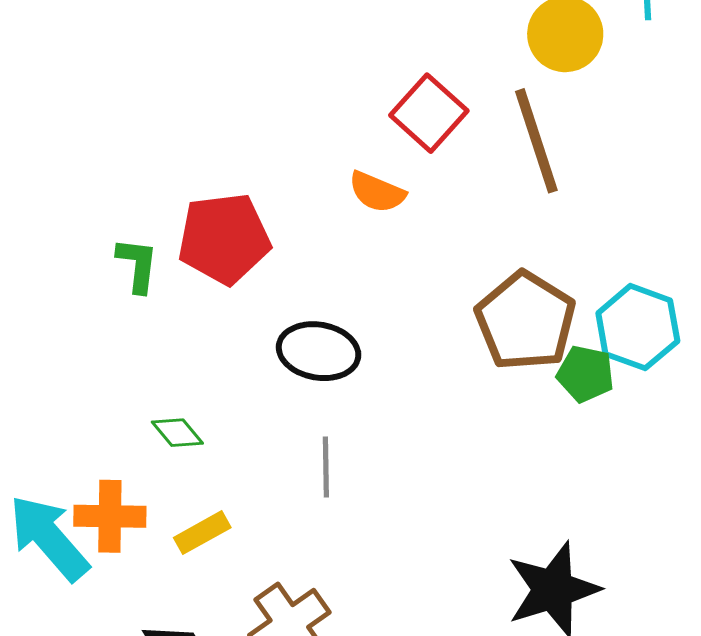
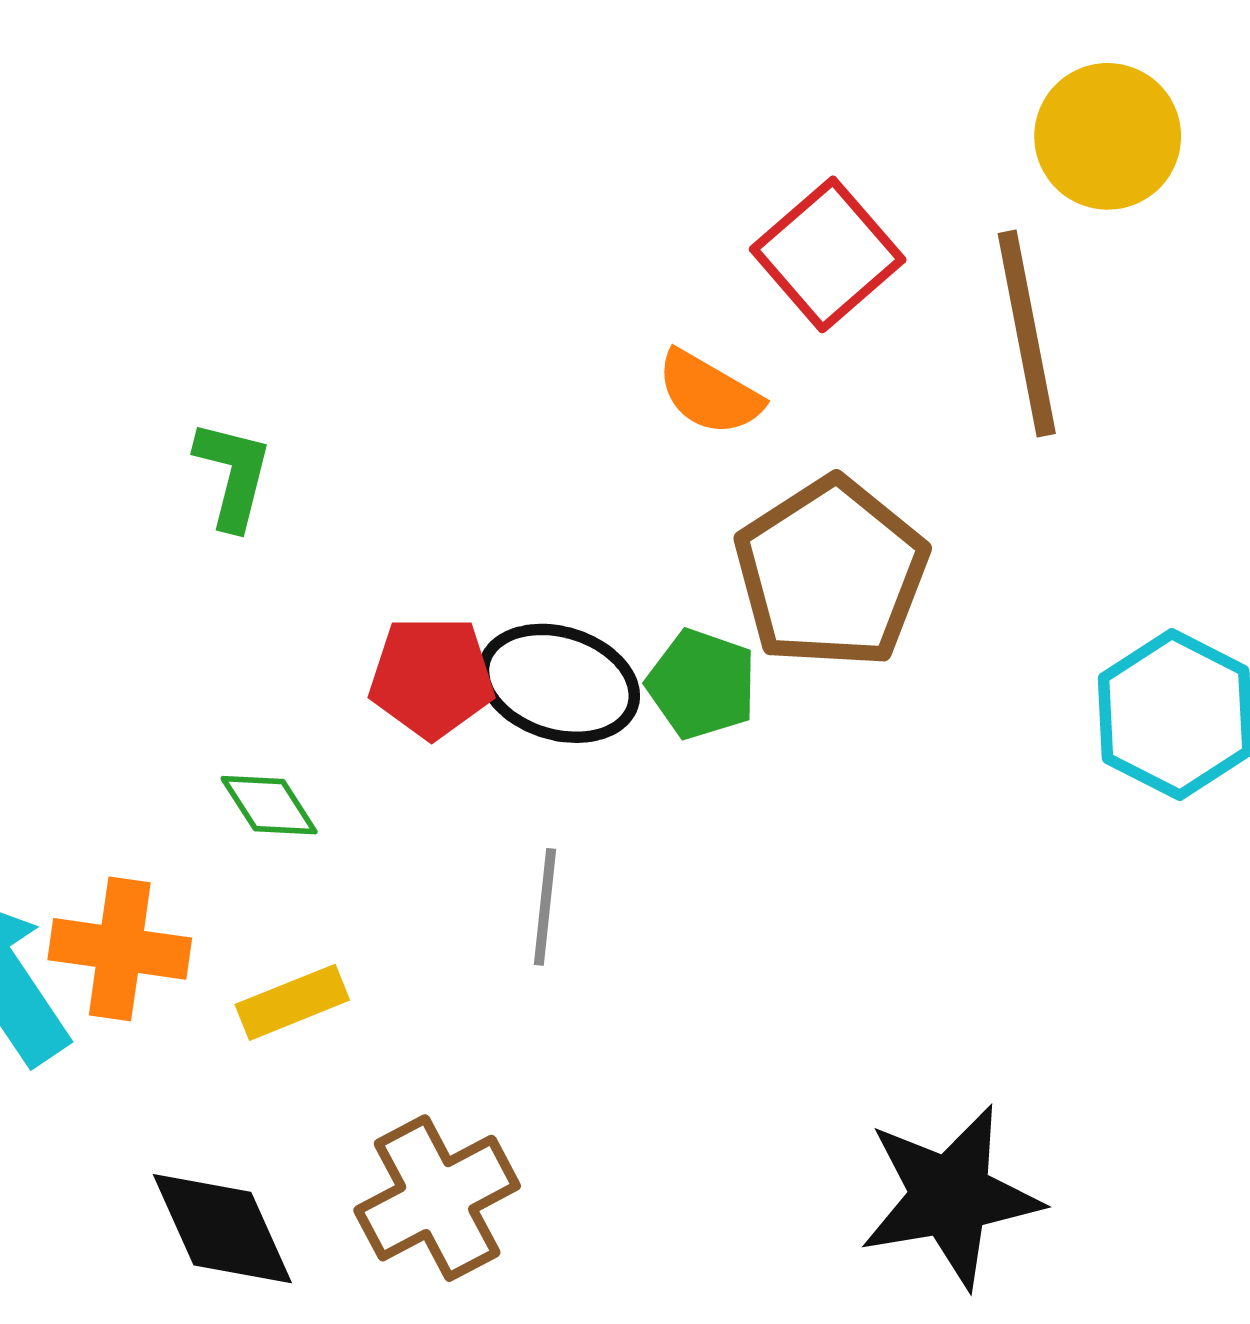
red pentagon: (224, 239) -> (432, 677), moved, size x0.7
brown pentagon: (525, 321) -> (831, 573), moved
green pentagon: (585, 374) -> (702, 684), moved

